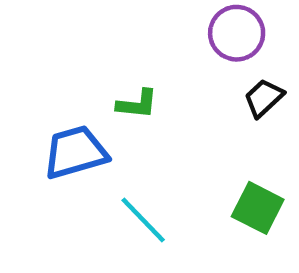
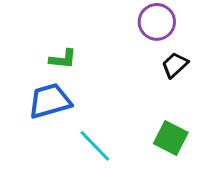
green L-shape: (137, 104) -> (63, 59), moved

